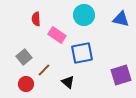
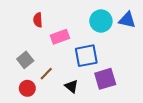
cyan circle: (84, 15) -> (101, 21), moved
pink rectangle: (57, 35) -> (60, 37), turned -54
purple square: (121, 75) -> (105, 79), moved

